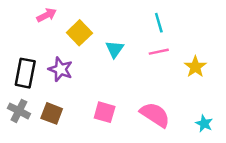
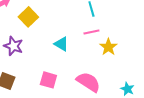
cyan triangle: (115, 49) -> (61, 44), moved, turned -35
yellow star: (195, 67) -> (108, 47), moved

